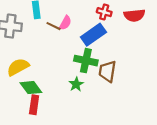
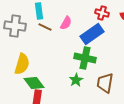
brown line: (54, 26) -> (45, 27), moved
yellow semicircle: (18, 67) -> (22, 64), turned 135
brown trapezoid: (107, 71) -> (105, 83), moved

